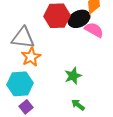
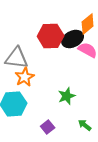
green arrow: (78, 105) -> (85, 125), moved
purple square: (26, 107) -> (48, 127), moved

